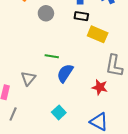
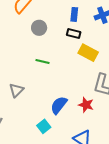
green line: (52, 56) -> (43, 62), moved
blue semicircle: (65, 73) -> (59, 105), moved

